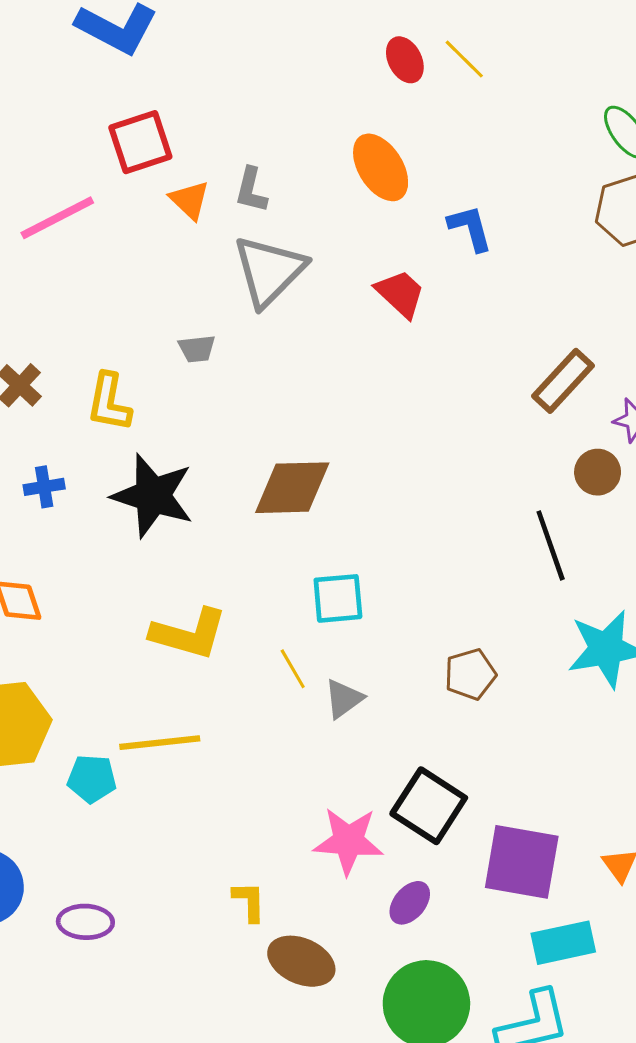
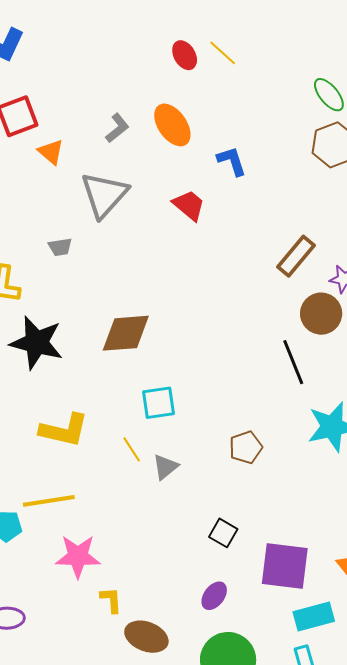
gray L-shape: (251, 190) -> (117, 128), moved, turned -140
brown circle: (598, 472) -> (321, 314), size x1.4
black square: (429, 806) -> (223, 533), size x0.6
pink star: (348, 841) -> (78, 556), moved

